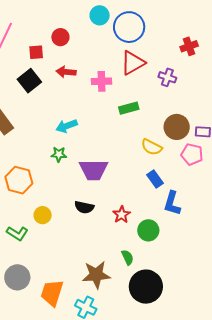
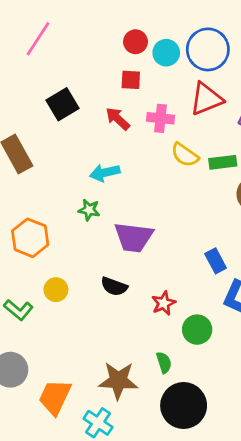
cyan circle: (100, 15) -> (166, 53), moved
red circle: (60, 37) -> (135, 42), moved
red square: (36, 52) -> (131, 80), moved
red arrow: (66, 72) -> (118, 119), moved, turned 30
green rectangle: (129, 108) -> (223, 162), moved
yellow semicircle: (152, 147) -> (185, 155), moved

